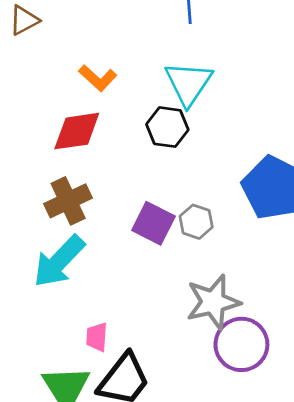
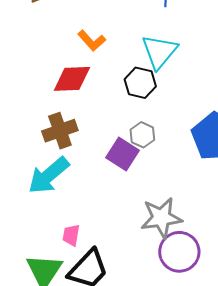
gray hexagon: (196, 222) -> (142, 135), moved

